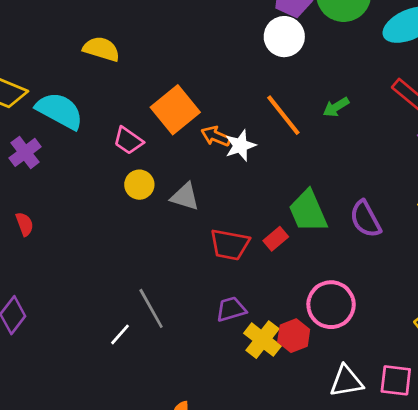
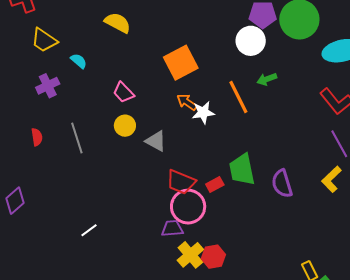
green arrow: (336, 107) -> (267, 79), moved
orange square: (175, 110) -> (181, 63), moved
cyan semicircle: (60, 111) -> (79, 61), size x0.5
pink circle: (331, 305) -> (188, 207), moved
gray line: (151, 308) -> (77, 138), moved

